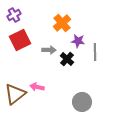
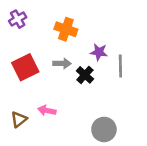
orange cross: (62, 23) -> (66, 29), moved, turned -30
red square: (20, 40) -> (25, 67), moved
brown triangle: (15, 94) -> (19, 119), size x0.6

